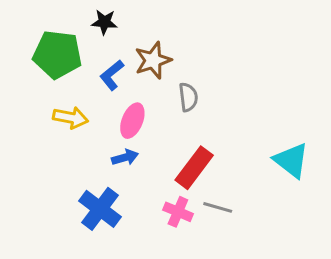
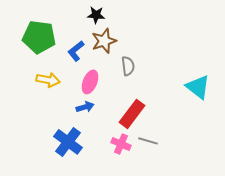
black star: (104, 22) -> (96, 15), moved
cyan triangle: (291, 160) -> (198, 87), moved

